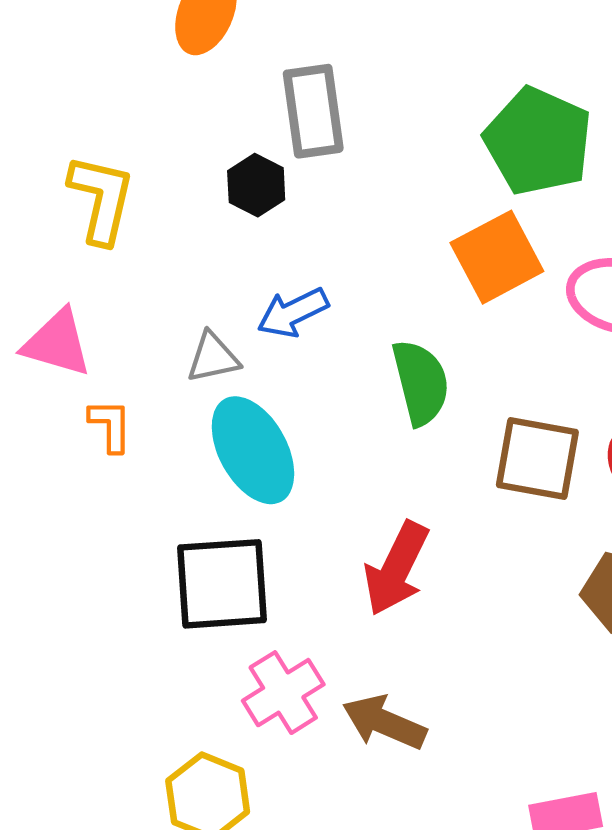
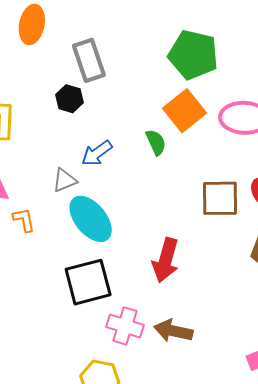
green semicircle: (421, 382) -> (156, 142), moved, size x0.7
pink cross: (283, 693) -> (125, 326), turned -30

